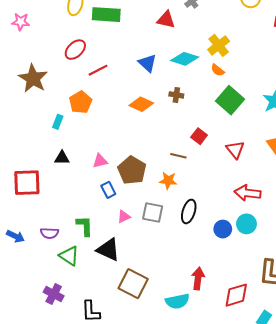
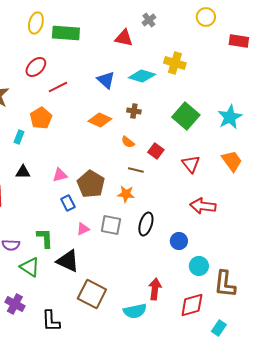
yellow cross: (219, 45) -> (175, 63), turned -35
orange semicircle: (218, 70) -> (128, 142), moved
cyan circle: (246, 224) -> (199, 266), moved

